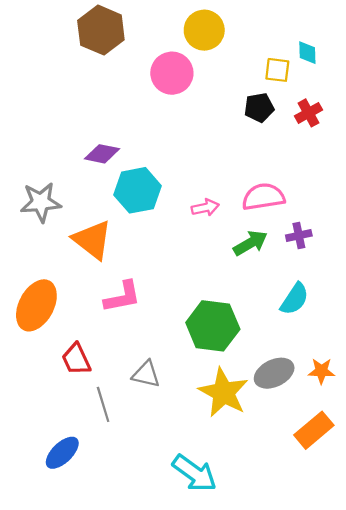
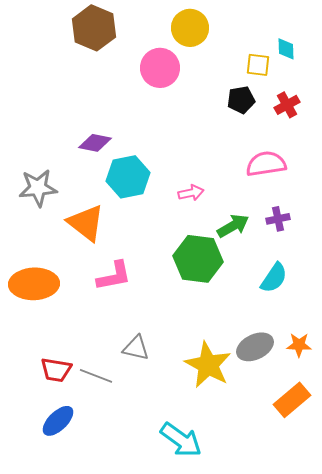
pink semicircle: (263, 197) -> (266, 164), moved
orange ellipse: (36, 305) -> (34, 284), turned 60
green hexagon: (213, 326) -> (198, 259), moved
red trapezoid: (76, 359) -> (56, 370), moved, turned -56
gray line: (103, 404) -> (96, 376), turned -52

